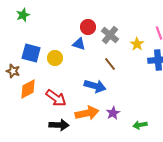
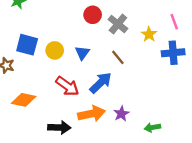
blue triangle: (79, 44) -> (82, 53), moved, turned 48
blue arrow: (95, 86) -> (101, 83), turned -60
orange diamond: (28, 89) -> (24, 100), moved, turned 40
red arrow: (56, 98) -> (67, 86), moved

